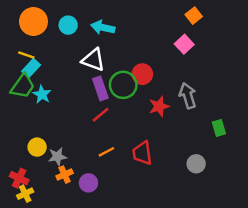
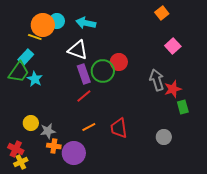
orange circle: (33, 21) -> (43, 25), moved
pink square: (184, 44) -> (173, 46), moved
yellow line: (26, 55) -> (35, 37), moved
red star: (159, 106) -> (173, 89), moved
orange cross: (65, 175) -> (54, 146), turned 32
purple circle: (88, 183) -> (74, 153), size x1.5

